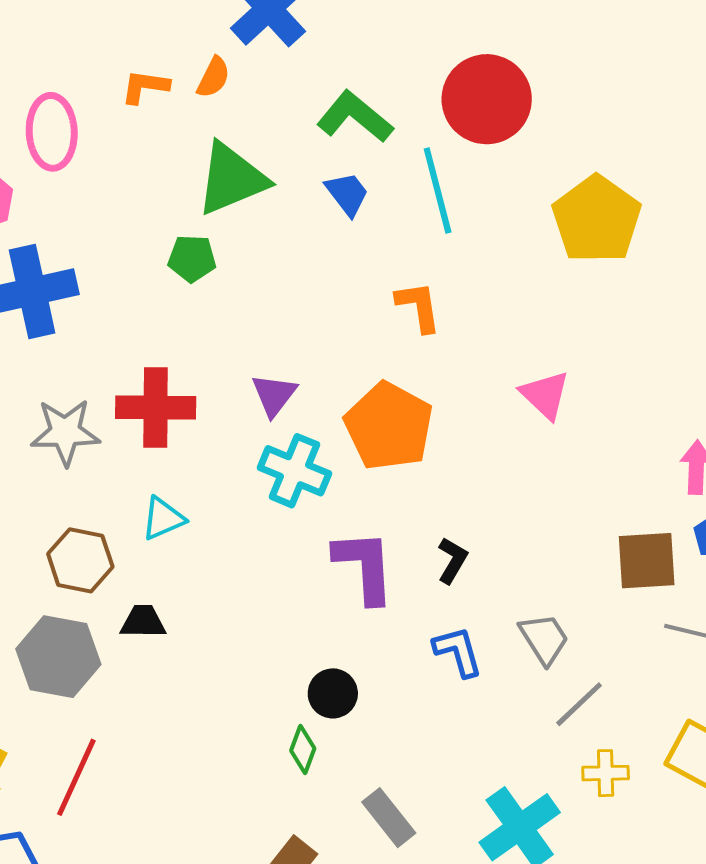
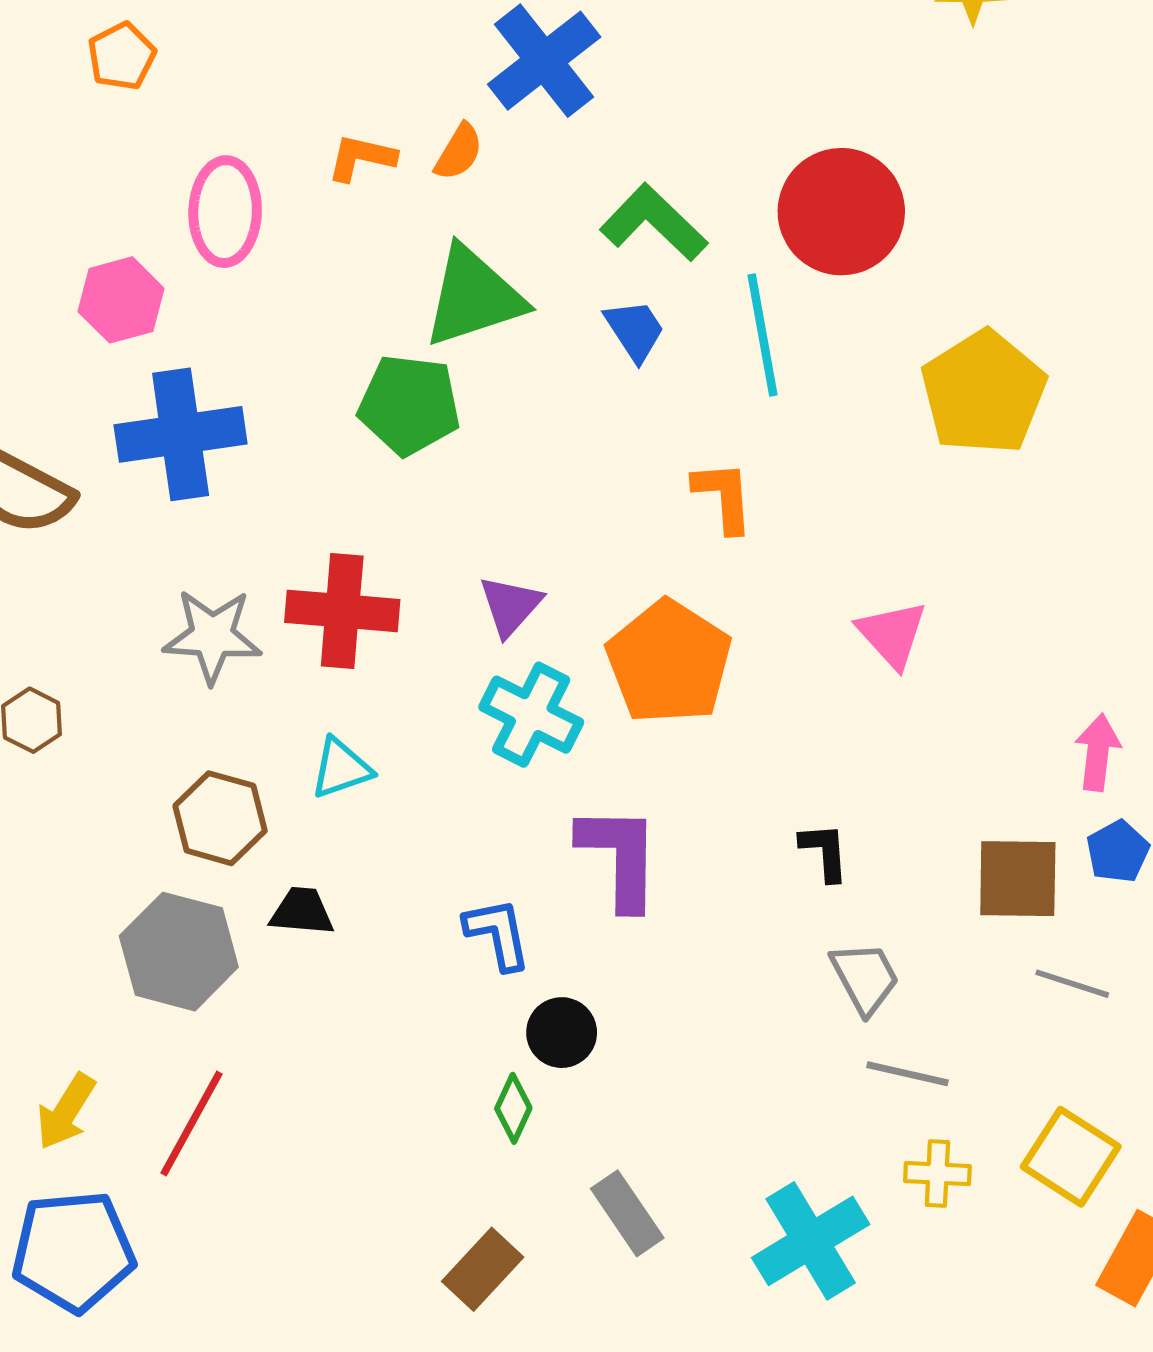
green pentagon: (192, 259) -> (409, 405), size x1.5
black L-shape: (452, 560) -> (825, 852), moved, turned -39
blue L-shape: (458, 652) -> (498, 934), moved
gray line: (579, 704) -> (907, 1074), turned 52

